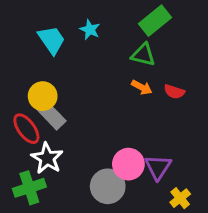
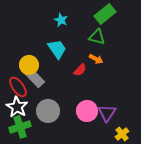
cyan trapezoid: (52, 40) -> (57, 49), moved
red semicircle: (174, 92) -> (80, 70), moved, turned -64
white star: (47, 158) -> (17, 107), moved
gray circle: (108, 186) -> (48, 111), moved

